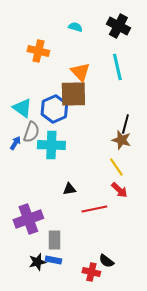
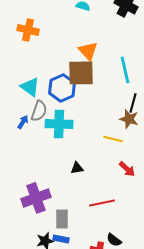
orange cross: (38, 51) -> (28, 30), moved
cyan line: (117, 67) -> (125, 70), moved
yellow line: (116, 167) -> (113, 139), moved, turned -42
red line: (94, 209) -> (102, 203), moved

